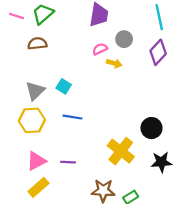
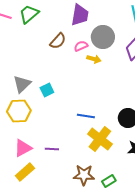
gray circle: (124, 39) -> (103, 37), size x1.5
brown semicircle: (37, 44) -> (58, 41), moved, turned 138
cyan square: (64, 86) -> (47, 90), moved, turned 32
blue line: (72, 117) -> (86, 116), moved

